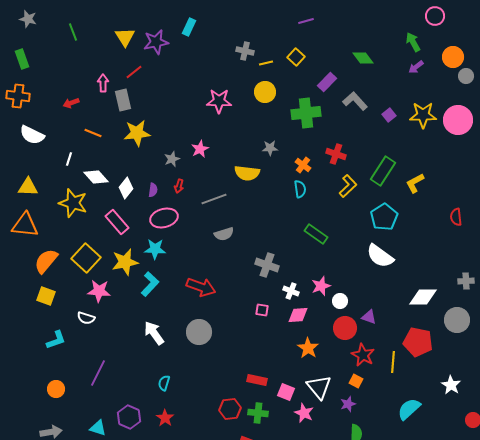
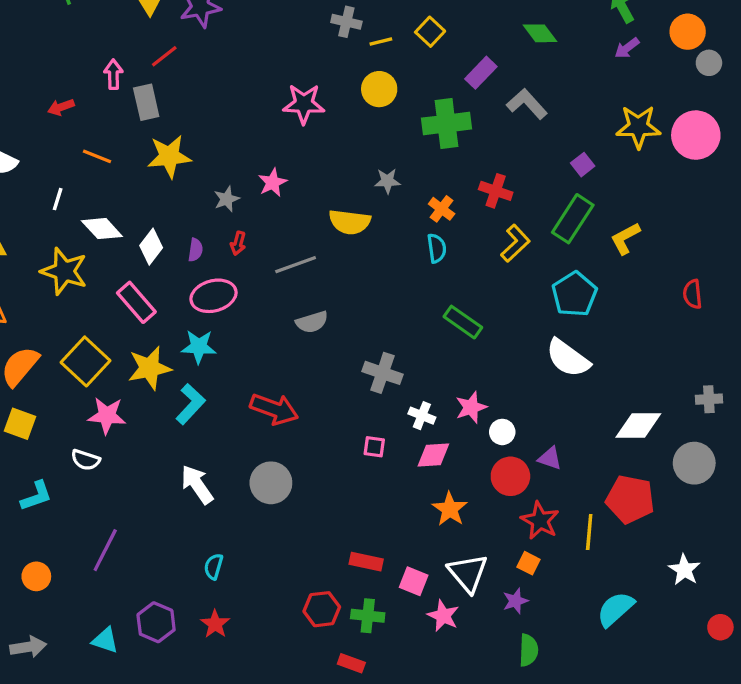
purple square: (389, 115) -> (583, 165), moved

